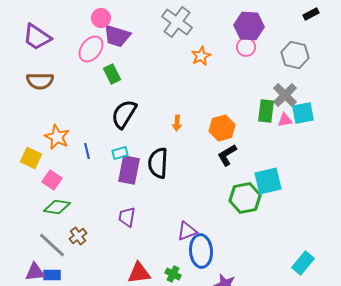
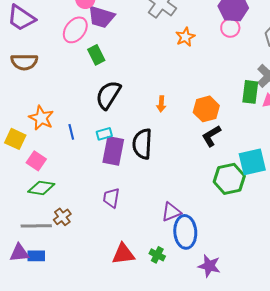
gray line: (52, 245) -> (36, 226), turned -44

